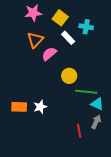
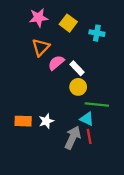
white rectangle: (68, 38) -> (77, 68), moved
cyan triangle: (97, 104) -> (87, 119), moved
gray arrow: (96, 122) -> (73, 138), moved, size x1.5
red line: (79, 131) -> (89, 136), moved

